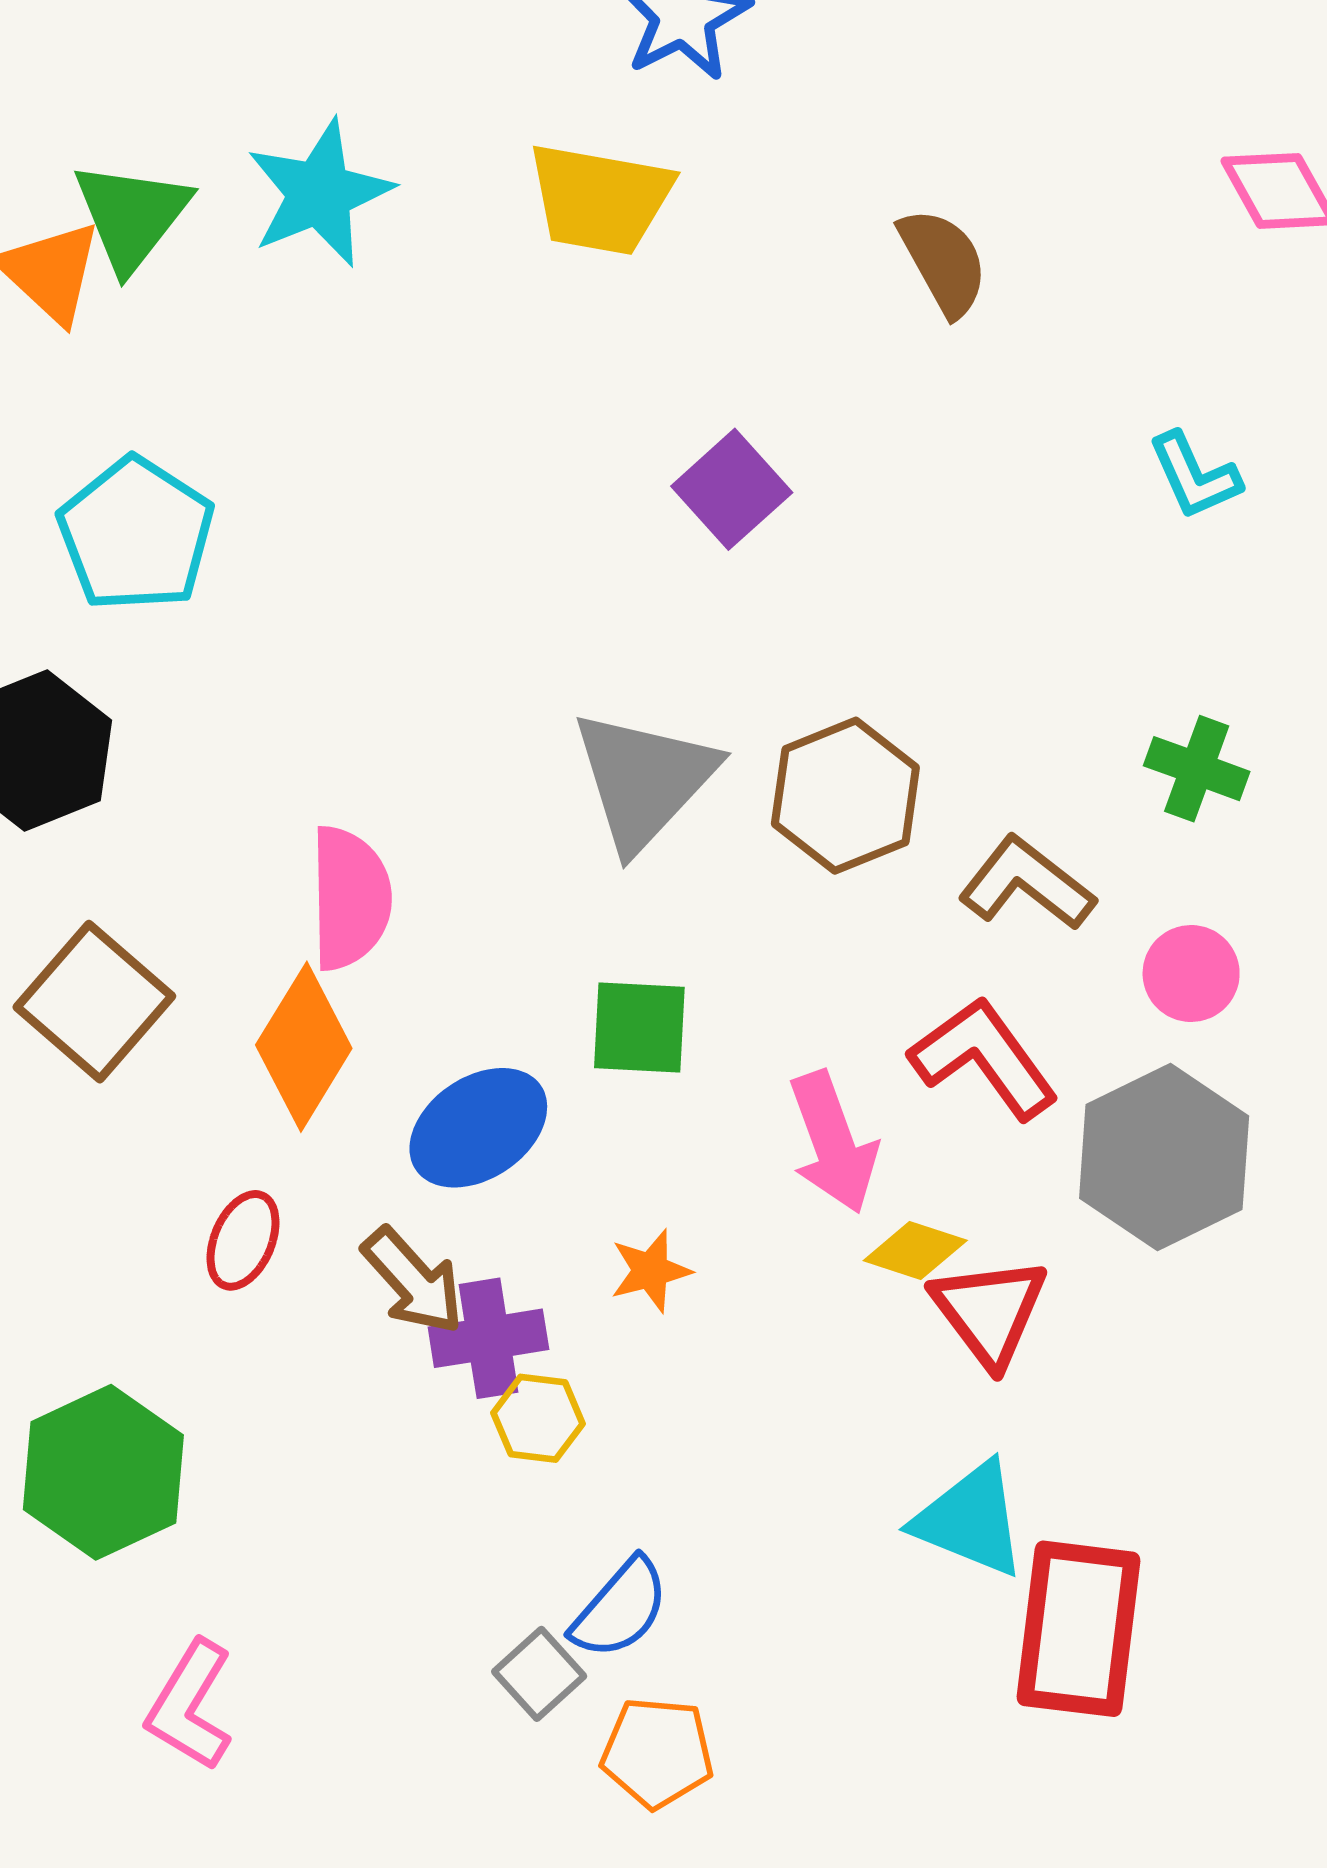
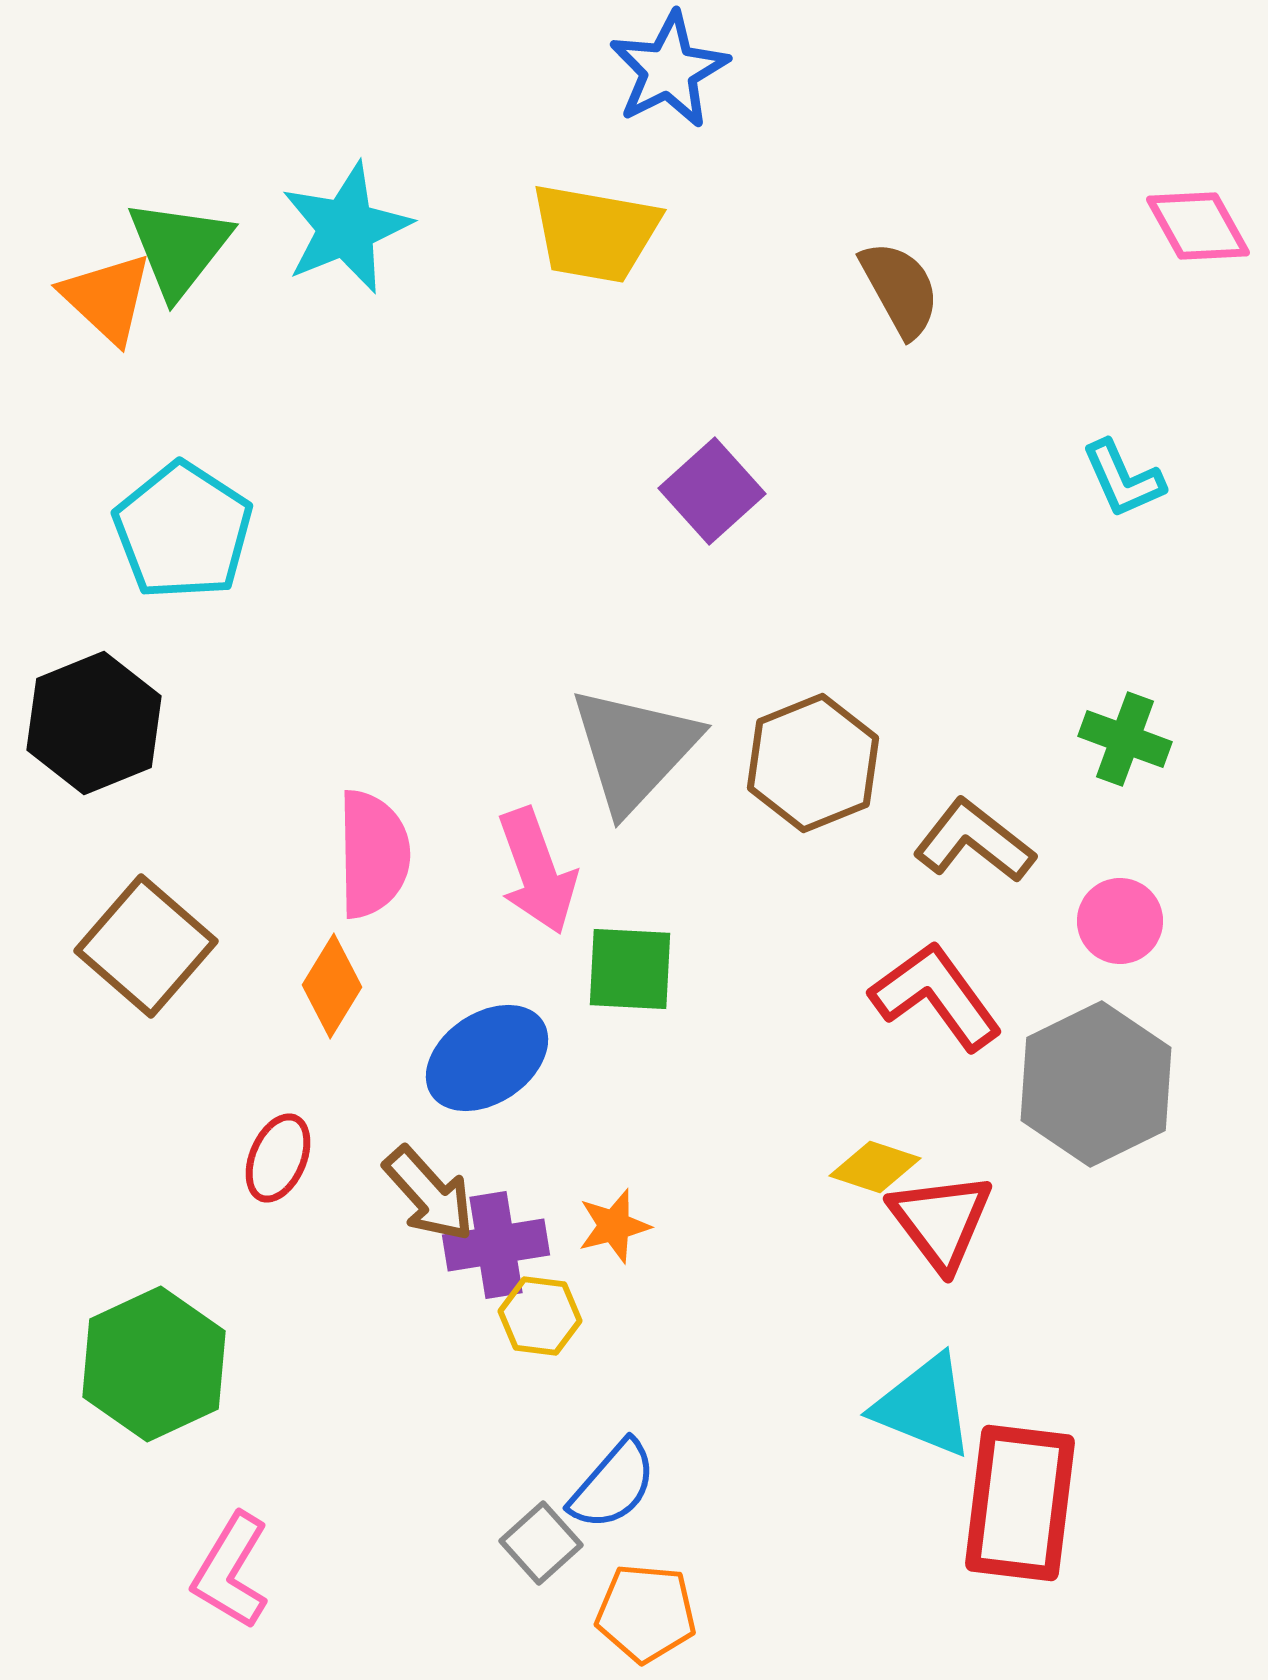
orange diamond: (304, 1047) -> (332, 986), size x0.7
pink arrow: (833, 1142) -> (537, 871), moved
orange star: (651, 1271) -> (614, 1226), moved

